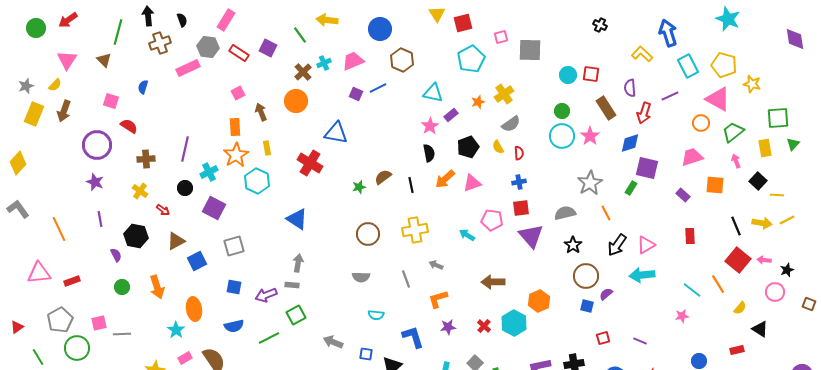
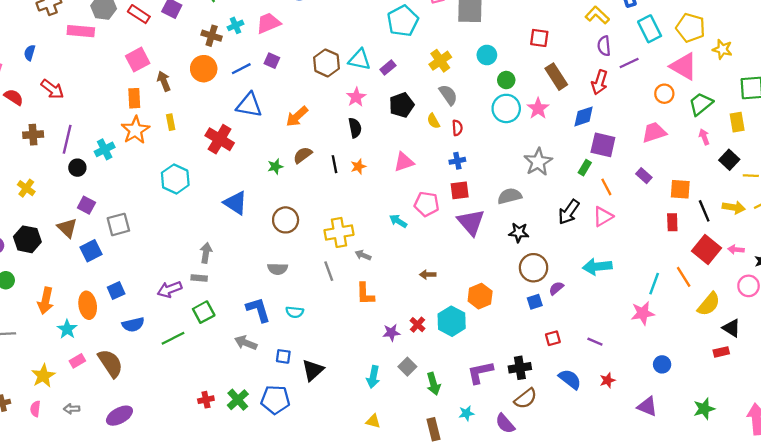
brown hexagon: (402, 60) -> (327, 63), moved
pink rectangle: (188, 68) -> (81, 31), turned 30
brown cross: (303, 72) -> (212, 36), turned -30
cyan circle: (568, 75) -> (487, 55), moved
blue line: (378, 88) -> (241, 69), moved
purple semicircle: (630, 88) -> (604, 46), moved
pink square: (238, 93) -> (138, 60), size x1.5
orange star: (478, 102) -> (358, 166), moved
purple rectangle: (451, 115) -> (388, 68), moved
gray semicircle: (511, 124) -> (448, 95), turned -90
black pentagon: (468, 147) -> (402, 105), moved
purple line: (185, 149) -> (67, 139), moved
orange arrow: (445, 179) -> (297, 116), moved
cyan hexagon: (257, 181) -> (175, 179), moved
orange square: (715, 185) -> (680, 189), moved
yellow cross: (140, 191) -> (26, 188), moved
purple square: (214, 208) -> (86, 205), moved, size x0.7
red arrow: (163, 210) -> (52, 89), moved, size x1.5
orange line: (606, 213) -> (606, 187), moved
blue triangle: (297, 219) -> (236, 203), moved
yellow cross: (415, 230) -> (339, 232), moved
black hexagon: (136, 236) -> (27, 239), moved
red rectangle: (690, 236) -> (672, 222), moved
brown triangle: (176, 241) -> (67, 228), turned -48
black star: (573, 245) -> (519, 232), turned -30
black arrow: (617, 245) -> (569, 212), moved
pink triangle: (646, 245) -> (603, 217), moved
gray square: (234, 246) -> (118, 224), moved
brown arrow: (493, 282) -> (428, 275), size x0.6
orange arrow: (157, 287) -> (46, 301), moved, turned 30
blue square: (234, 287) -> (116, 290), moved, turned -35
cyan line: (692, 290) -> (654, 284), turned 72
orange L-shape: (438, 299) -> (365, 294), turned -75
blue square: (587, 306) -> (535, 302), turned -32
yellow semicircle: (740, 308) -> (709, 304), size x1.6
pink star: (682, 316) -> (643, 313), size x1.5
purple star: (448, 327) -> (391, 333), moved
blue L-shape: (413, 337) -> (258, 310), moved
red rectangle: (737, 350) -> (721, 352), moved

